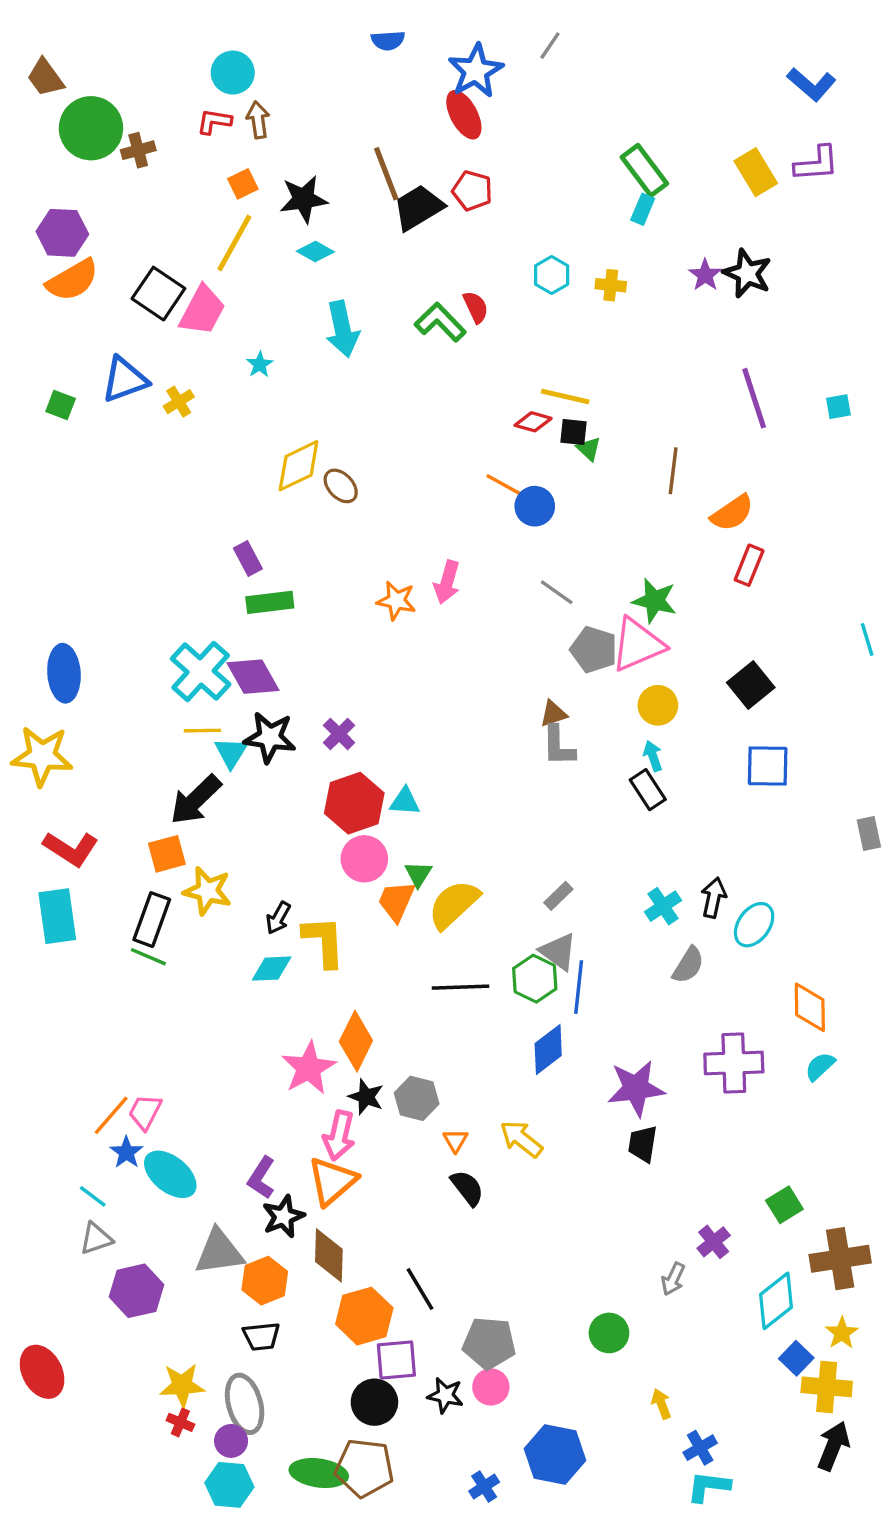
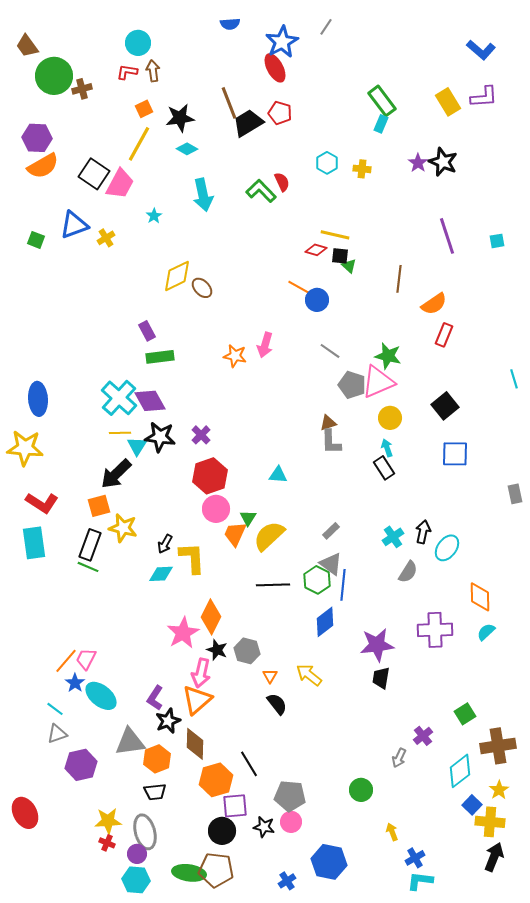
cyan triangle: (405, 801) -> (278, 475), moved

